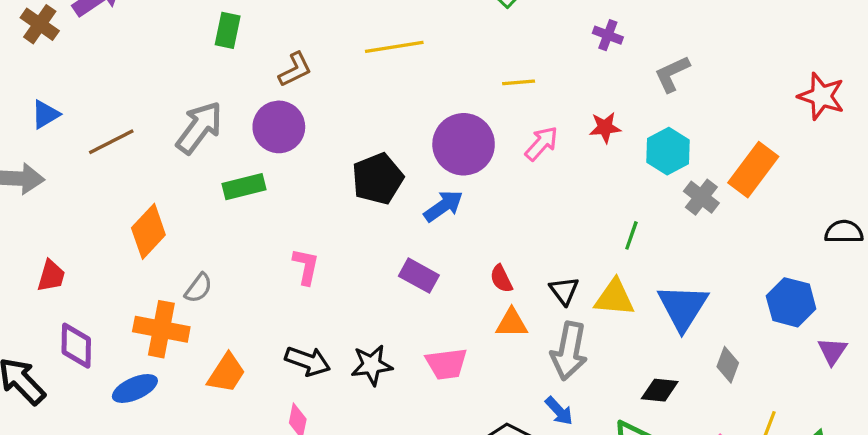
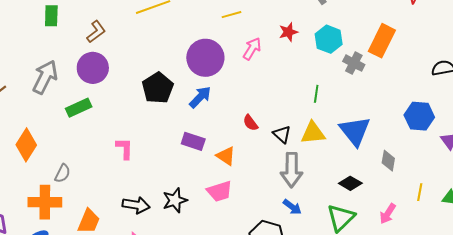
red semicircle: (501, 279) -> (250, 123), moved
orange triangle: (512, 323) -> (226, 156), moved, turned 45
black diamond: (660, 390) -> (350, 183), turned 35

